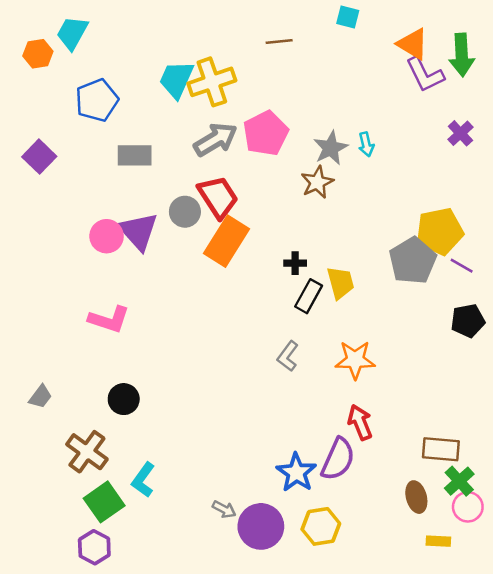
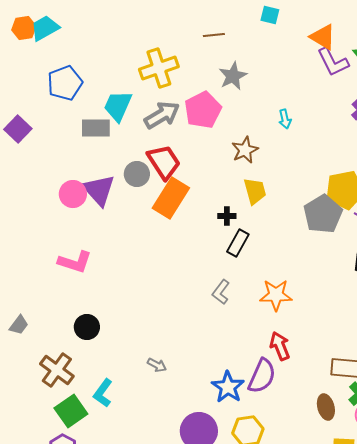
cyan trapezoid: (72, 33) -> (45, 28), turned 32
orange hexagon: (38, 54) -> (24, 28), moved
cyan trapezoid: (176, 79) -> (118, 106), moved
gray star: (331, 148) -> (233, 76), moved
yellow trapezoid: (340, 283) -> (255, 191), moved
gray arrow: (224, 509) -> (157, 365), moved

